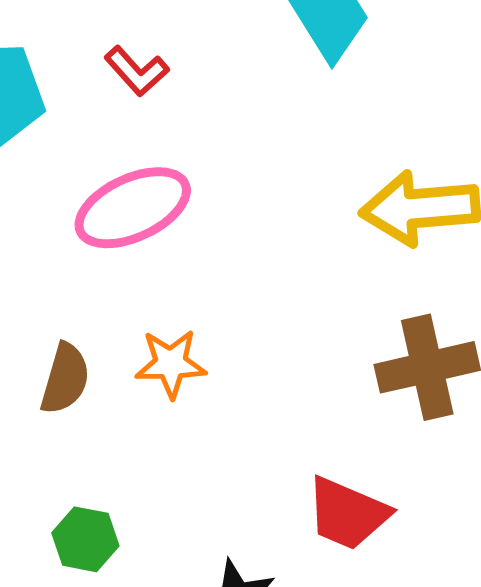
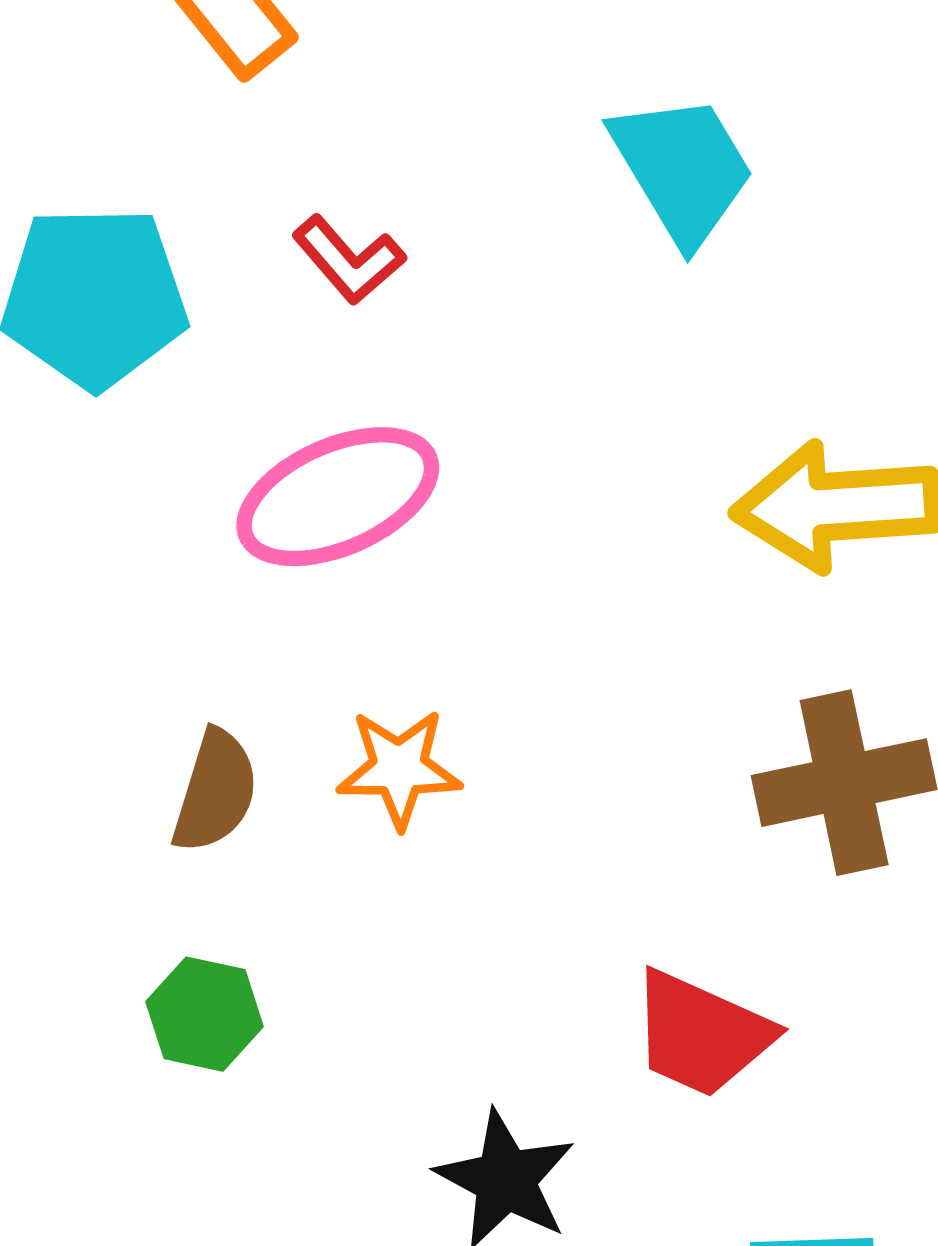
green hexagon: (85, 539) -> (205, 1014), moved

